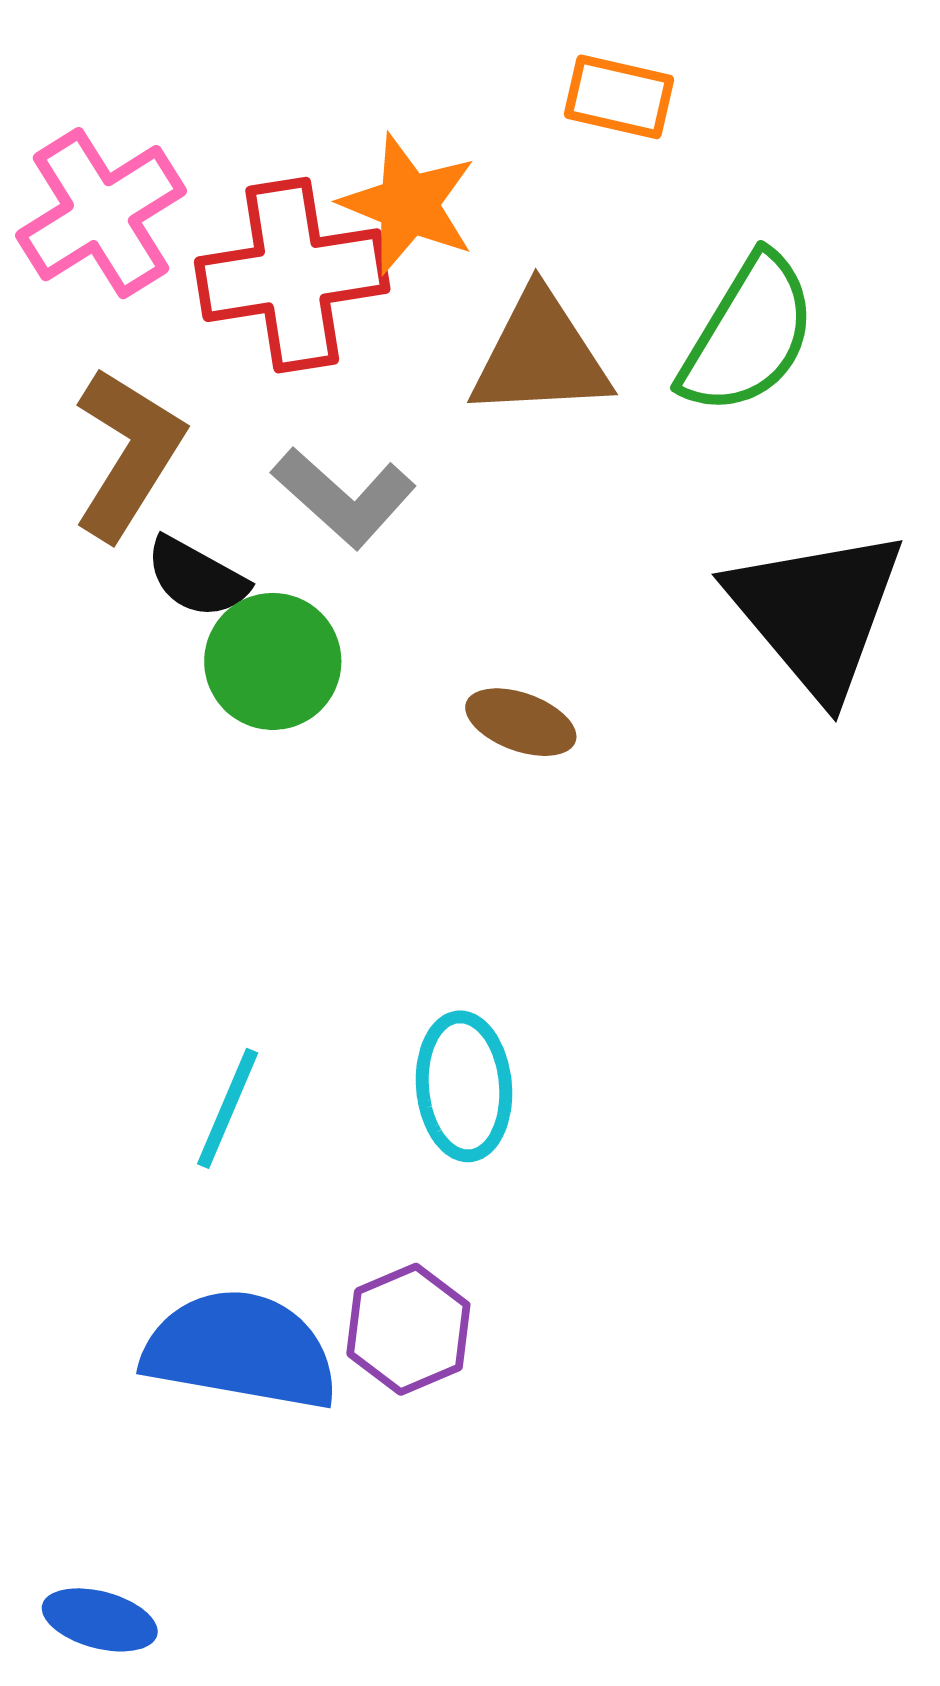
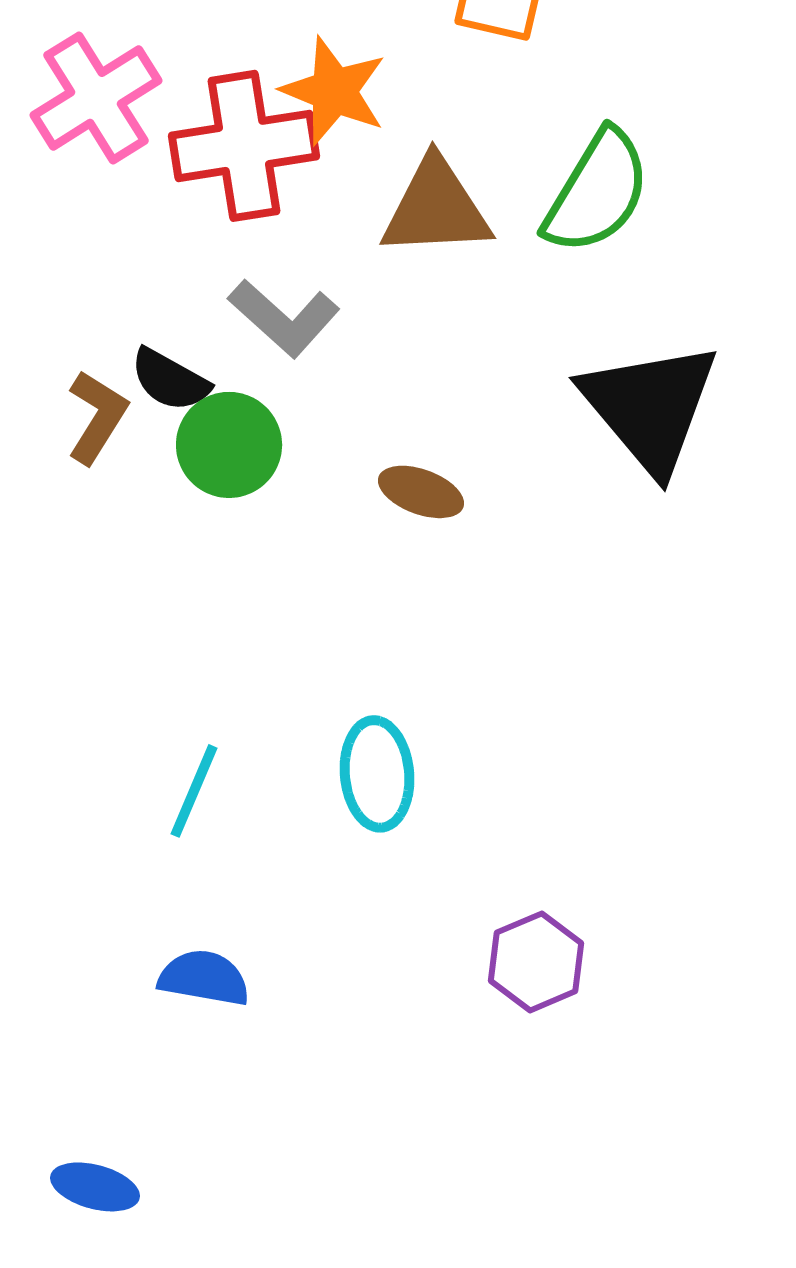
brown L-shape: (128, 453) -> (97, 417), moved, size x0.7
purple hexagon: (408, 1329) -> (536, 962), moved
blue semicircle: (240, 1350) -> (204, 978), size x0.6

